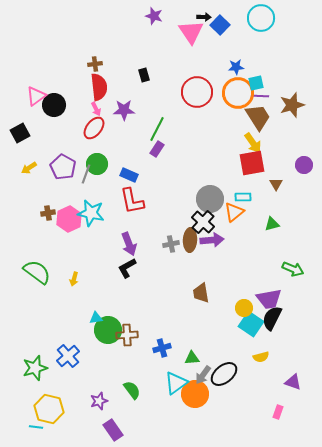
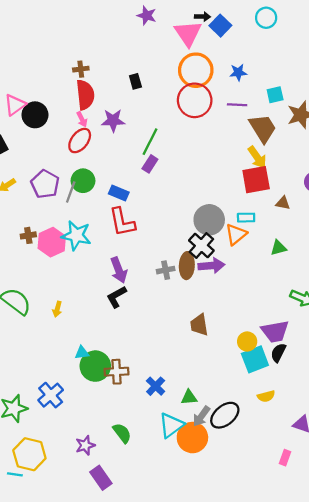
cyan circle: (261, 18) -> (266, 18), size x0.7
cyan square: (256, 83) -> (275, 95), moved
orange circle: (238, 93) -> (196, 70), moved
purple line: (260, 96) -> (237, 105), moved
brown triangle: (276, 184) -> (283, 203), turned -48
black semicircle: (272, 318) -> (278, 353), size x0.7
cyan square: (251, 324) -> (255, 359), turned 35
blue cross: (162, 348) -> (156, 386), turned -30

